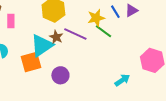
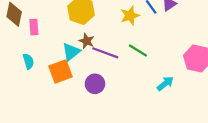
green line: (104, 31) -> (138, 50), moved
purple line: (75, 34) -> (105, 53), moved
cyan triangle: (42, 45) -> (71, 52), size x0.7

